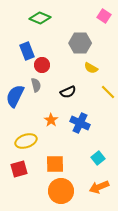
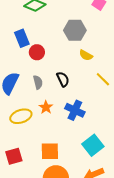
gray semicircle: (36, 85) -> (38, 82), moved
black semicircle: (68, 92) -> (63, 79), turned -91
yellow ellipse: (26, 141) -> (21, 116), moved
cyan square: (98, 158) -> (93, 145), size x1.5

